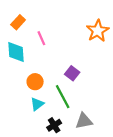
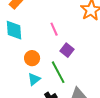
pink line: (41, 38) -> (54, 29), moved

